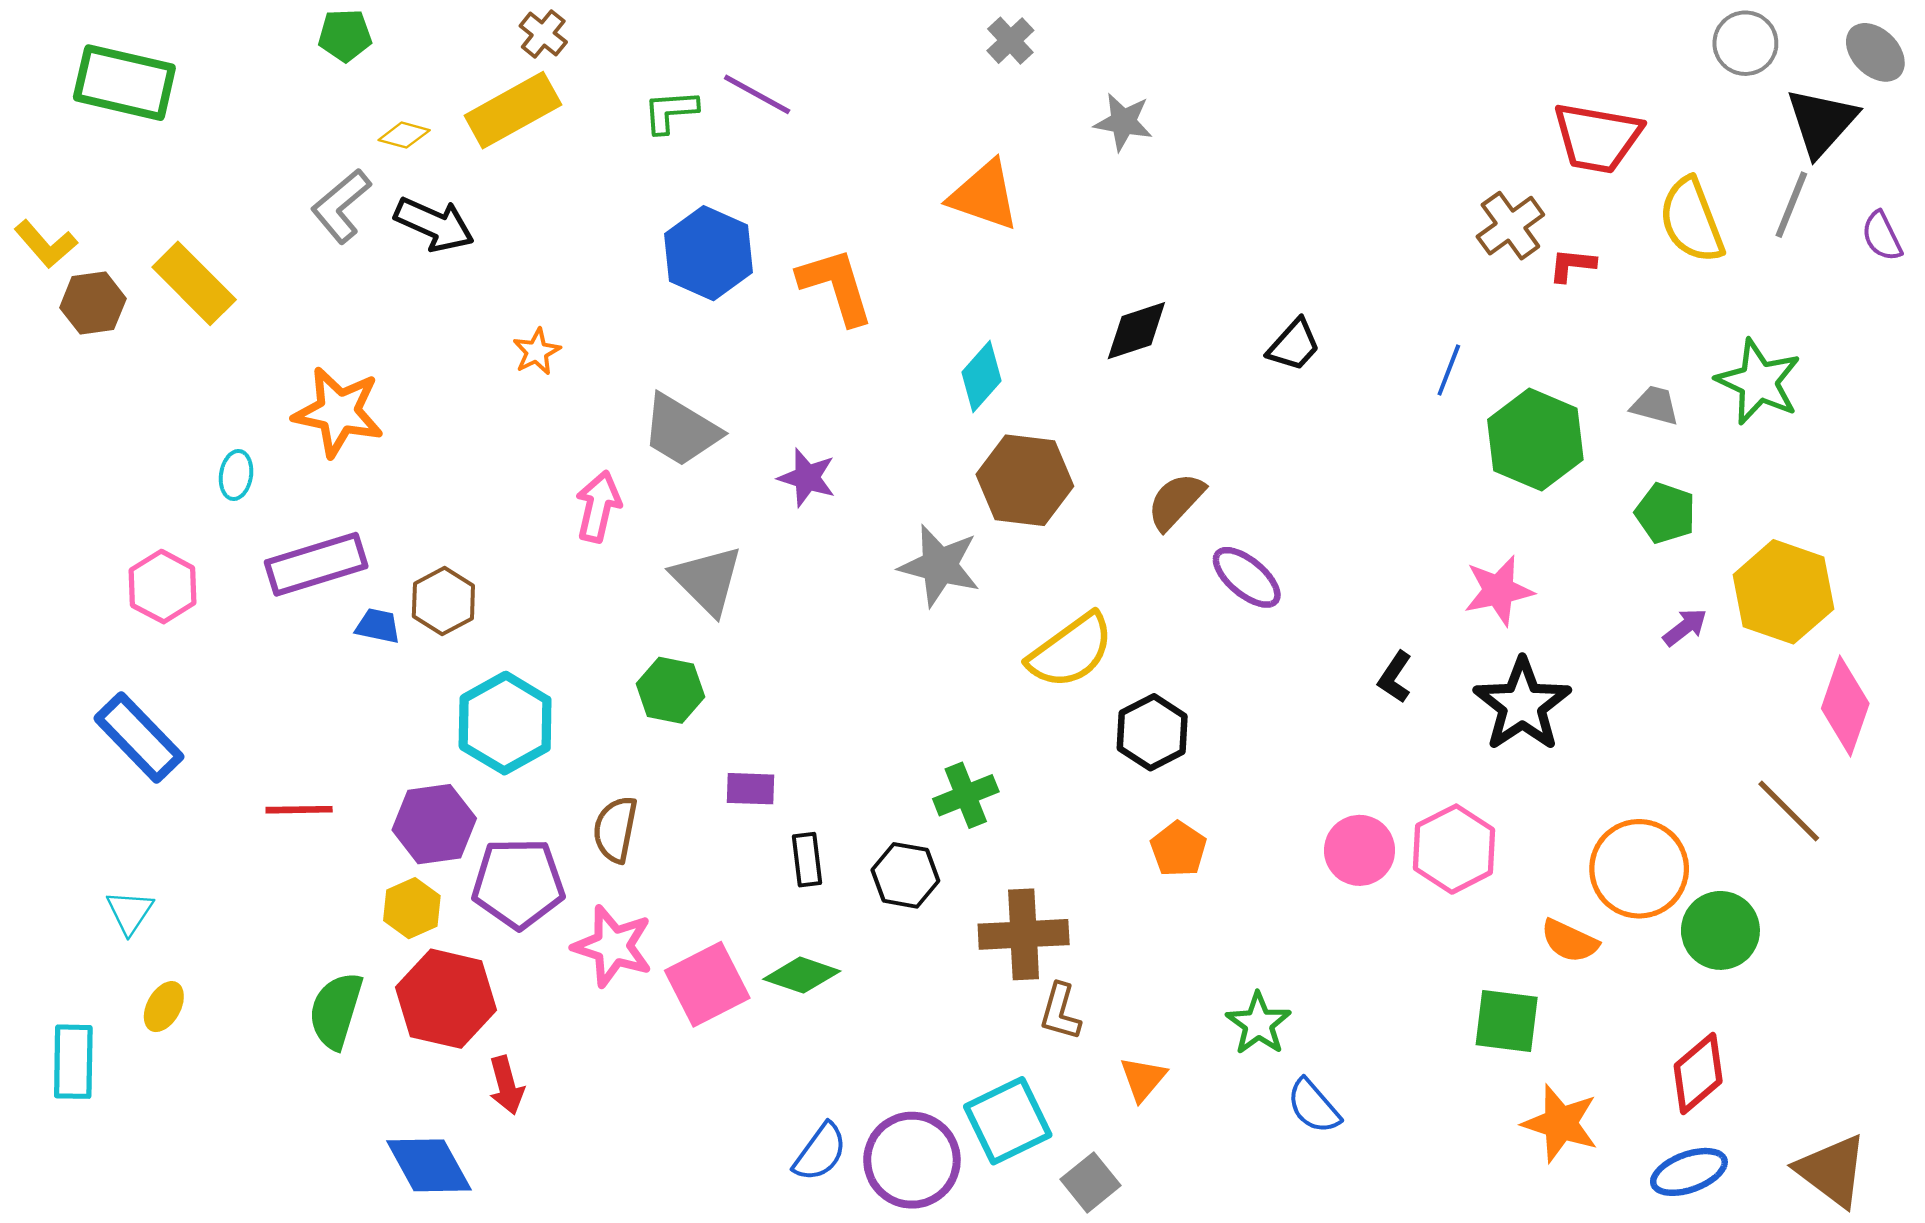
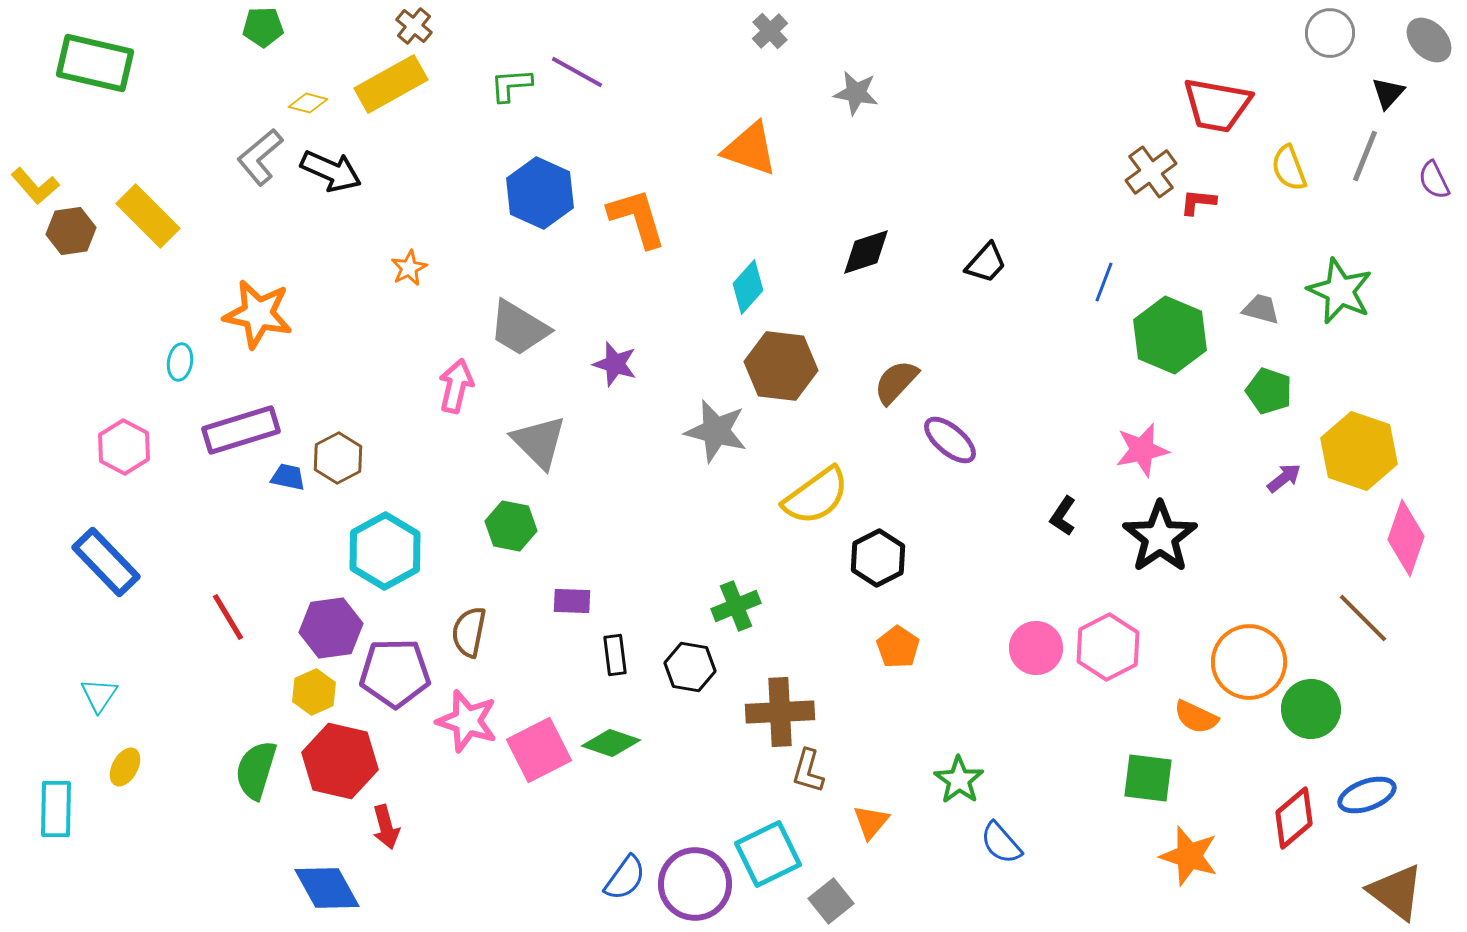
black triangle: (1822, 122) -> (1388, 93), size x0.6
yellow semicircle: (1692, 220) -> (1289, 168), size x0.7
red line: (299, 810) -> (228, 617), turned 60
blue ellipse: (1689, 1172) -> (1367, 795), moved

